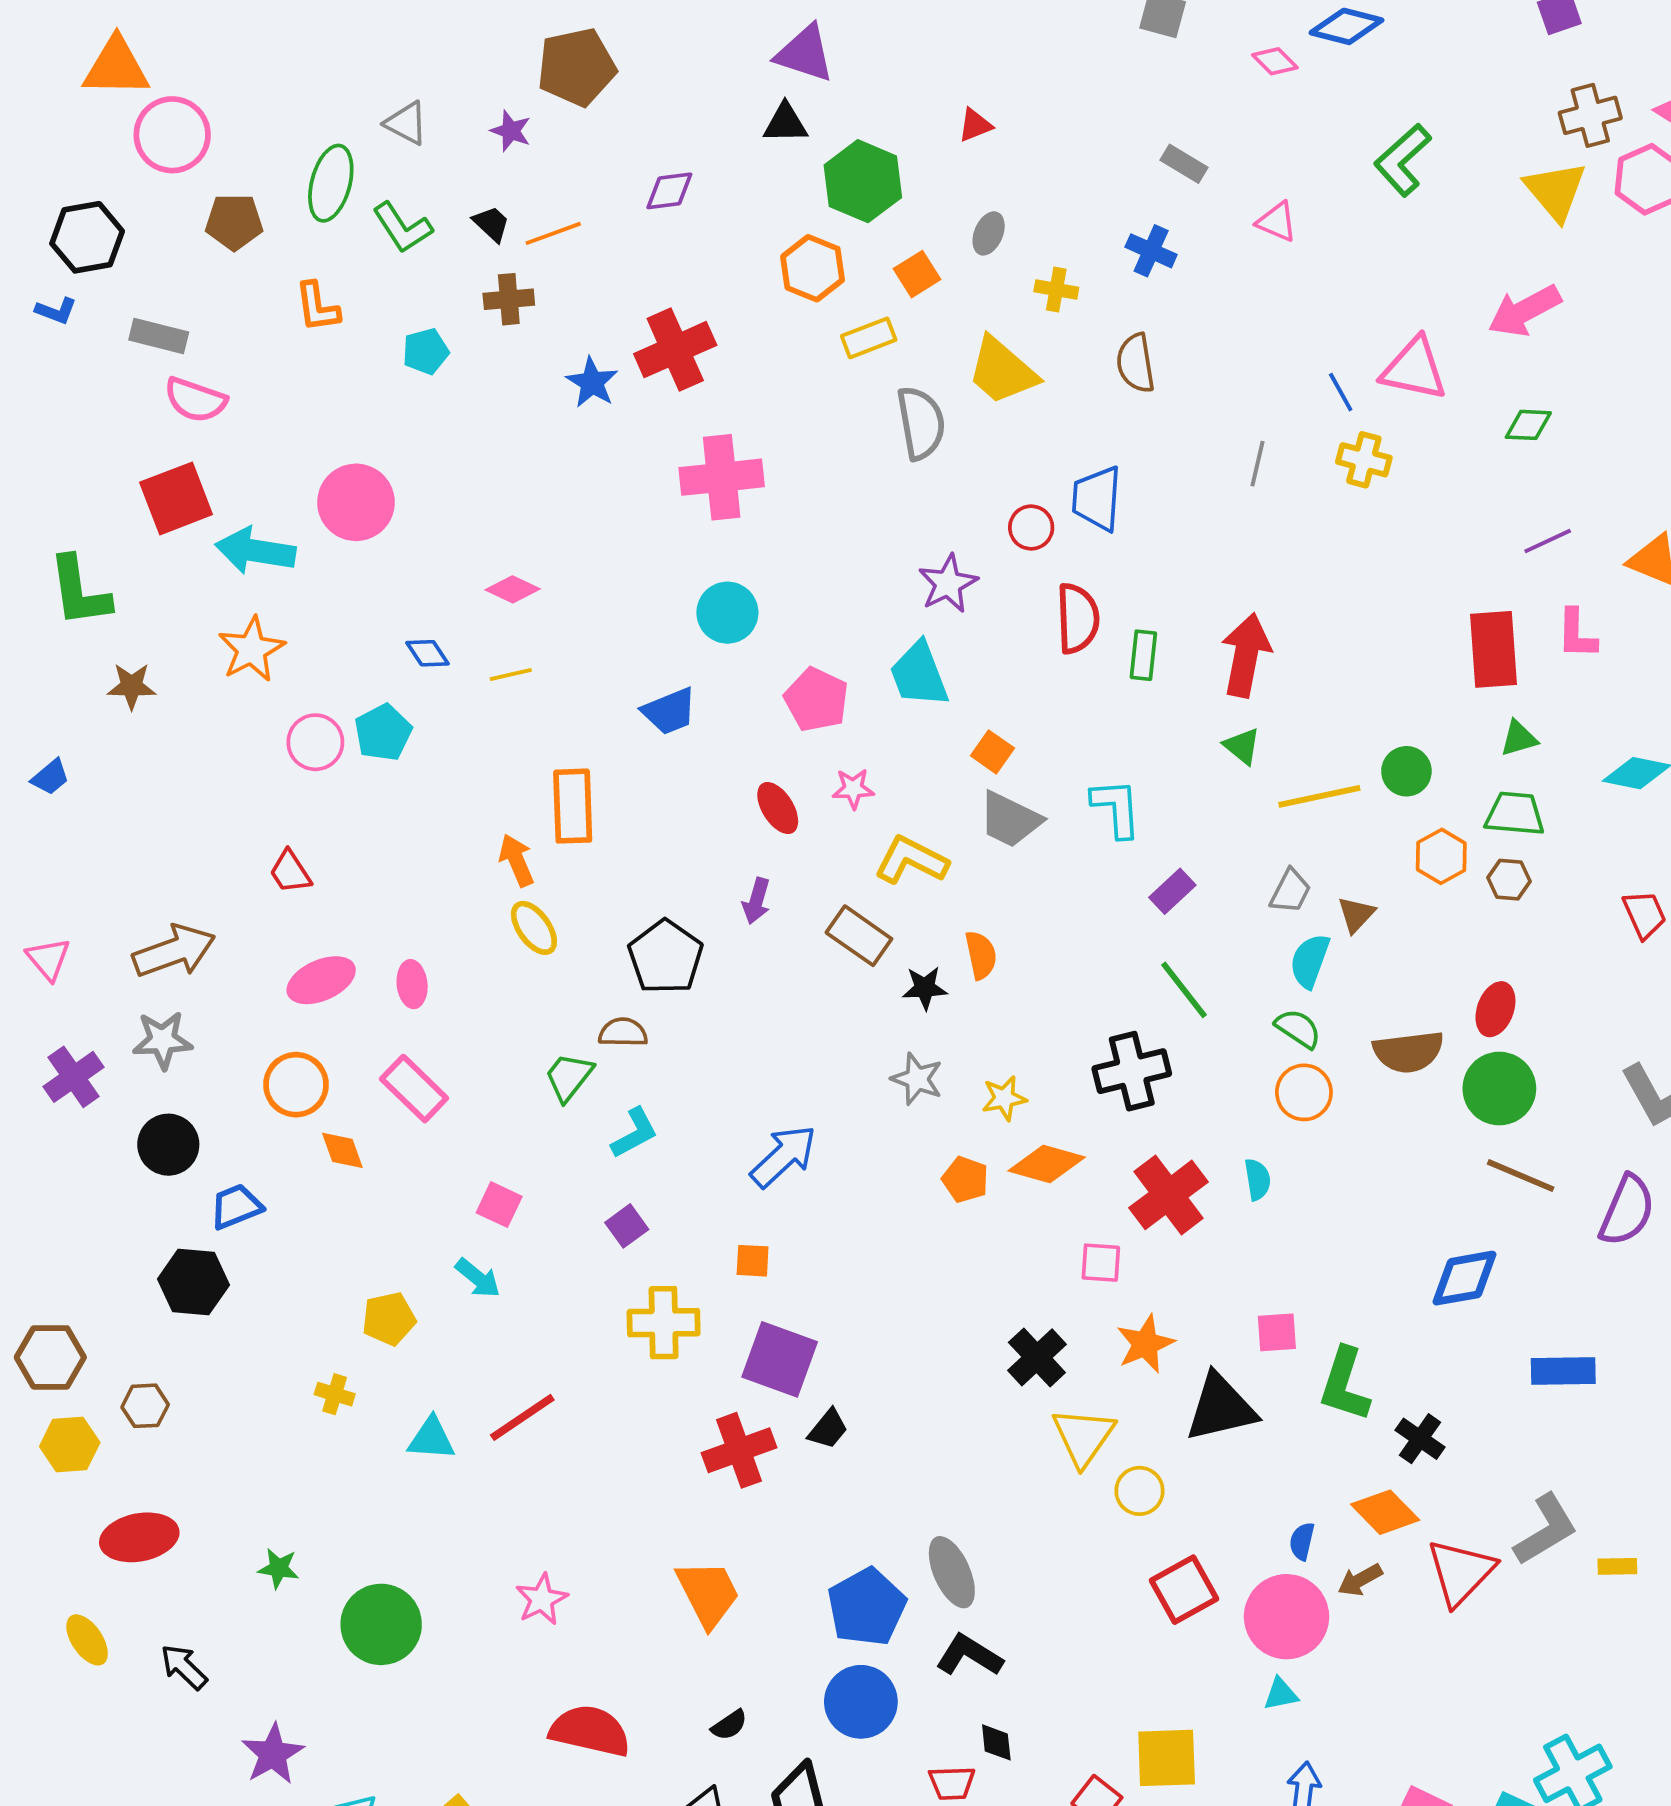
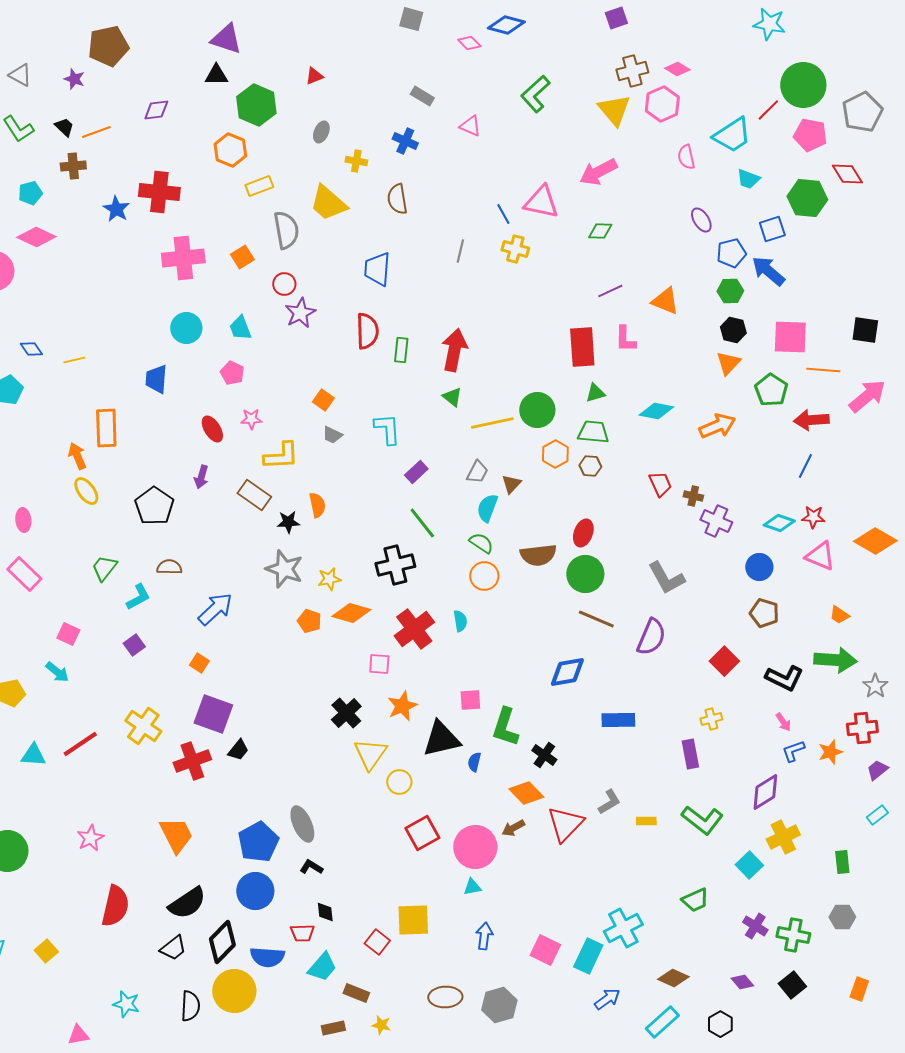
orange square: (917, 274) -> (242, 257), moved
red cross: (675, 350) -> (159, 192), turned 30
red circle: (1031, 527) -> (284, 284), moved
pink diamond: (513, 589) -> (36, 237), moved, size x1.4
cyan trapezoid: (919, 675) -> (240, 328), moved, size x0.7
pink pentagon: (816, 700) -> (232, 373), size x0.7
blue trapezoid: (669, 711) -> (156, 379), turned 116
green circle: (1406, 771) -> (537, 410), size x1.4
gray trapezoid: (1010, 820) -> (332, 435), size x0.6
yellow L-shape: (911, 860) -> (281, 456), turned 150
brown semicircle: (623, 1032) -> (169, 567), moved
gray star: (917, 1079) -> (284, 569), size x1.4
orange square: (753, 1261) -> (199, 663), turned 30
yellow cross: (664, 1323) -> (143, 726), moved, turned 36
gray L-shape: (1546, 1530) -> (609, 802), size x0.7
blue semicircle: (1302, 1541) -> (474, 762), moved
black L-shape: (969, 1655) -> (311, 867), size x0.7
black semicircle: (729, 1725) -> (187, 903), size x2.0
red semicircle: (590, 1731) -> (115, 906), turned 90

